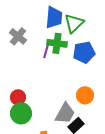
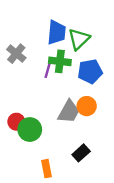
orange circle: (85, 95) -> (87, 106), moved
green circle: (21, 113) -> (30, 130), moved
gray trapezoid: (65, 113) -> (69, 112), moved

